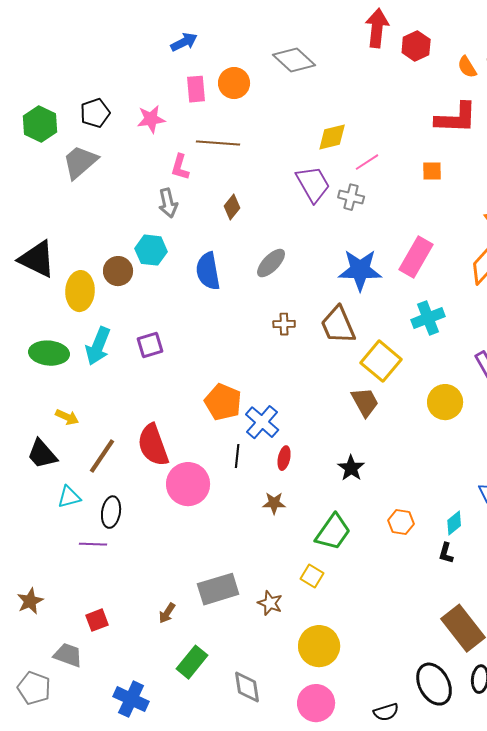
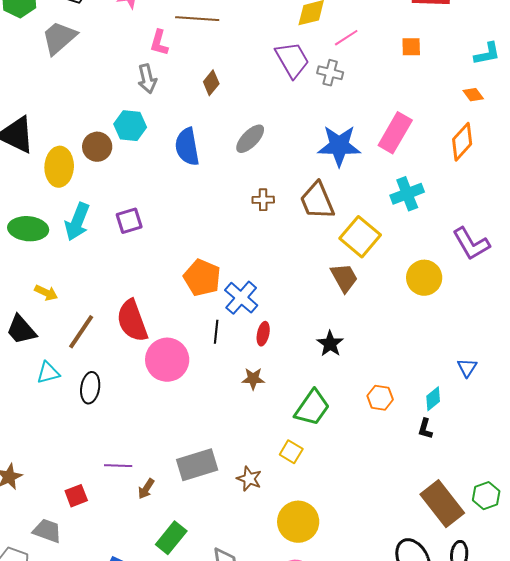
purple line: (93, 544) -> (118, 466), moved

